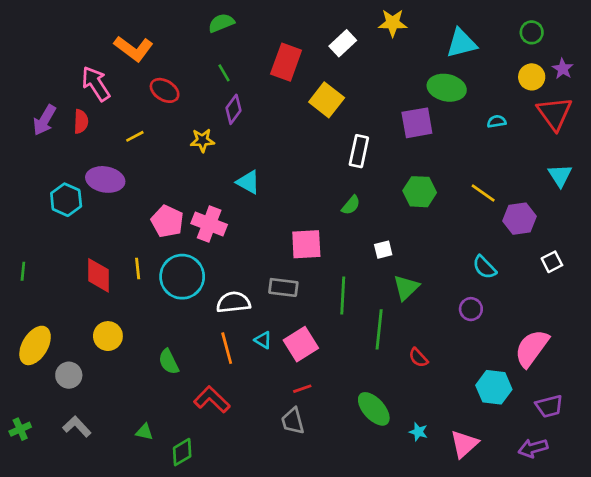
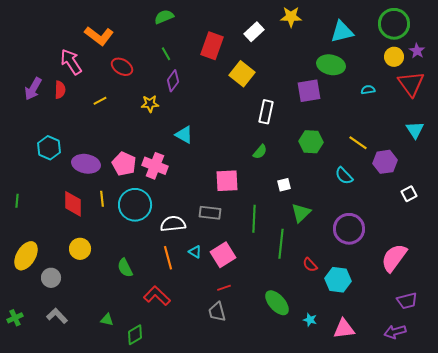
green circle: (532, 32) -> (394, 24), size x1.8
purple ellipse: (105, 179) -> (86, 164), moved
cyan semicircle: (484, 267) -> (344, 176), moved
purple circle: (471, 309) -> (349, 229), size x1.8
cyan hexagon: (494, 387) -> (338, 280), moved
pink triangle: (464, 444) -> (344, 329), turned 35

